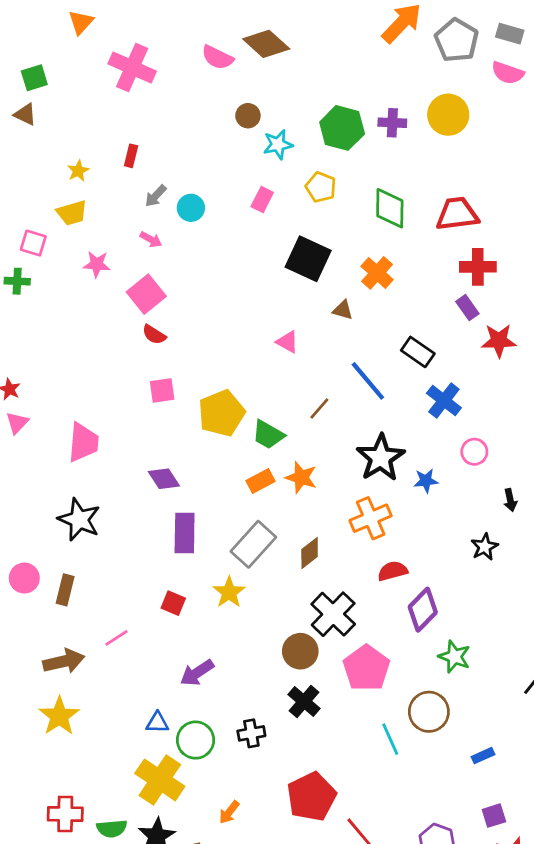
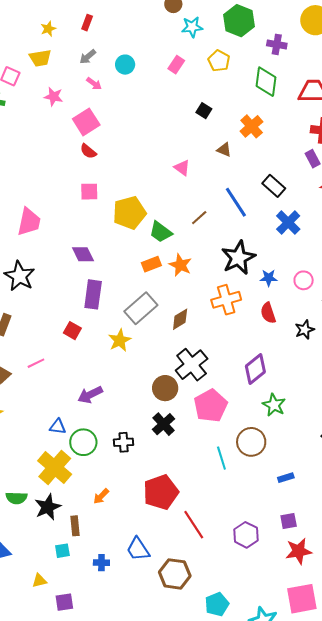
purple cross: (392, 123) -> (277, 44), moved
gray arrow: (156, 196) -> (88, 57), moved
black square: (308, 259) -> (204, 111), size x0.5
pink circle: (474, 452) -> (304, 280), moved
red semicircle: (393, 571) -> (268, 313), moved, turned -100
red square: (173, 603) -> (72, 331), moved

